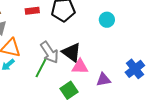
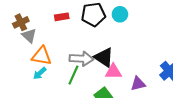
cyan circle: (107, 20) -> (120, 14), moved
gray arrow: (50, 52) -> (81, 59), turned -50

